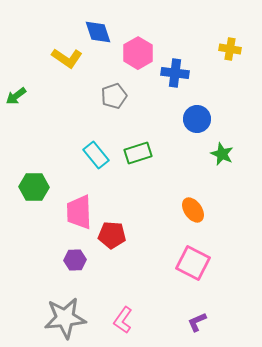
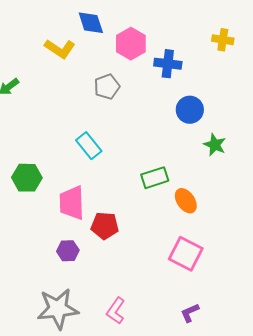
green rectangle: (138, 153) -> (155, 178), moved

